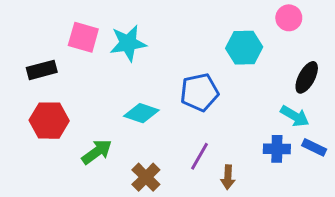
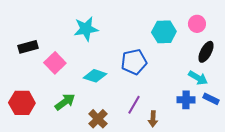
pink circle: (289, 18) -> (197, 24), moved
pink square: (83, 37) -> (55, 63), moved, turned 30
red hexagon: (49, 121) -> (22, 103), moved

